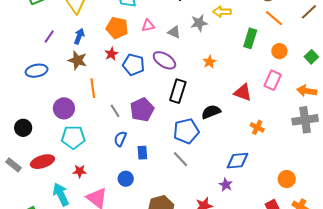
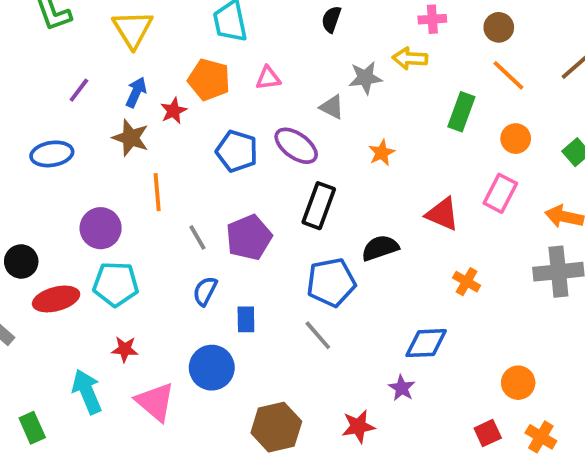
gray triangle: (174, 32) -> (332, 107), moved
red star: (111, 54) -> (174, 111), moved
red ellipse: (43, 162) -> (56, 299), moved
blue circle: (126, 179) -> (212, 368), size x1.5

